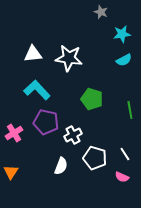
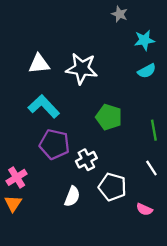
pink cross: (14, 133) -> (17, 177), moved
white line: (125, 154) -> (151, 168), moved

